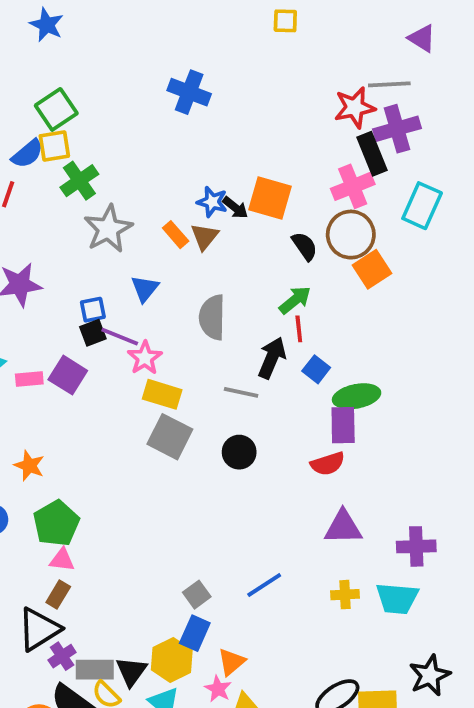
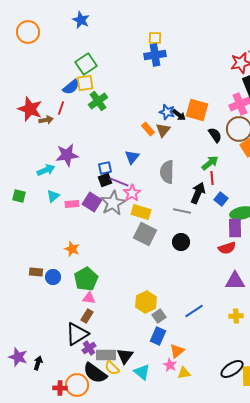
yellow square: (285, 21) -> (155, 38), moved
blue cross: (189, 92) -> (155, 55), turned -30
gray star: (108, 229) -> (113, 203), moved
yellow hexagon: (172, 660) -> (146, 302), moved

